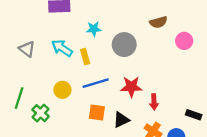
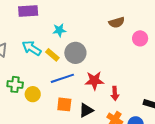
gray circle: (124, 45) -> (75, 53), moved
yellow rectangle: (85, 56) -> (52, 55), turned -32
yellow circle: (62, 90) -> (33, 94), moved
green cross: (41, 113) -> (15, 84), moved, turned -35

